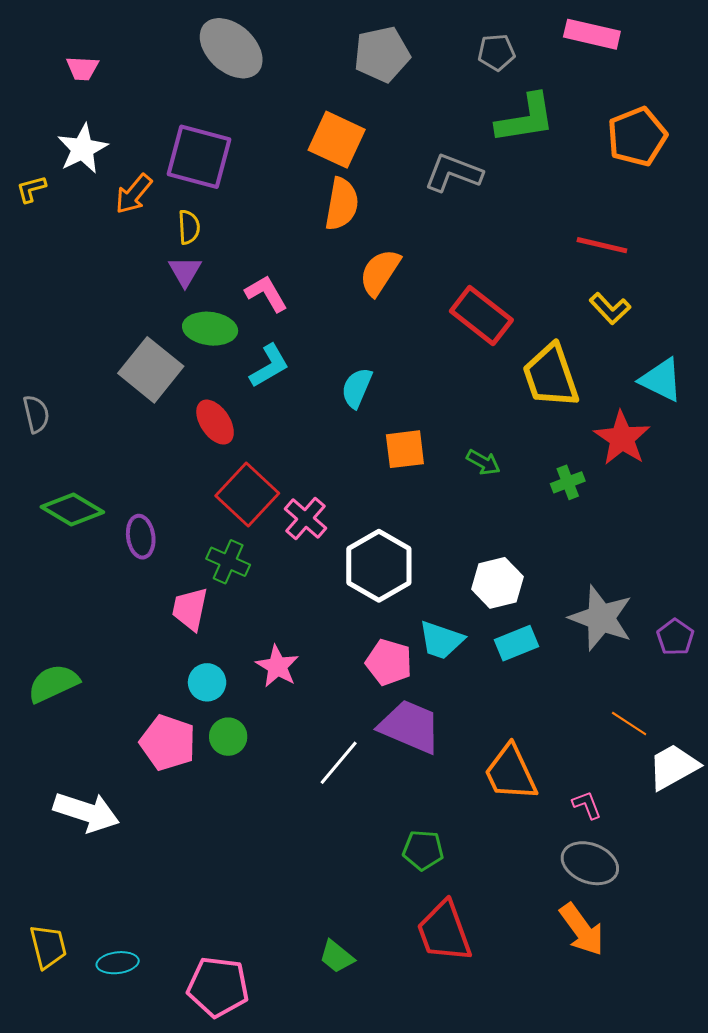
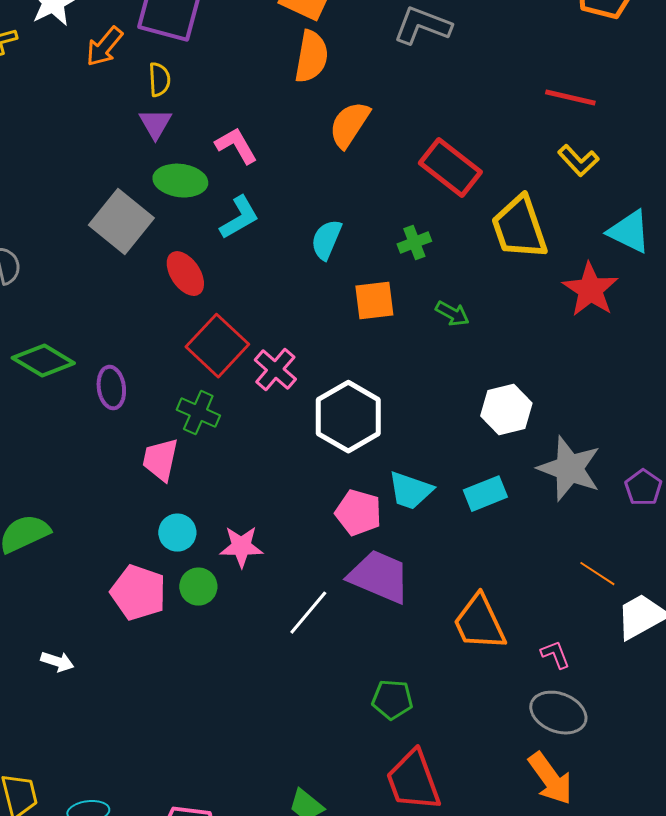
green cross: (568, 482) -> (414, 243), moved
white hexagon: (497, 583) -> (506, 410), moved
pink star: (277, 666) -> (241, 547), moved, turned -30
white arrow: (86, 812) -> (57, 662), size x0.5

